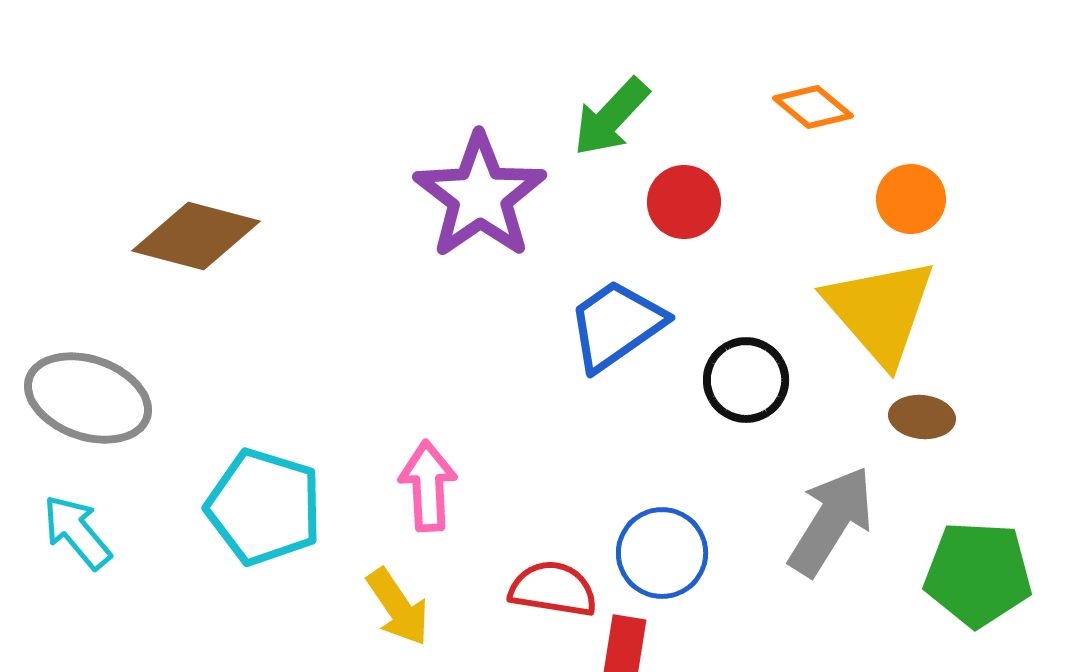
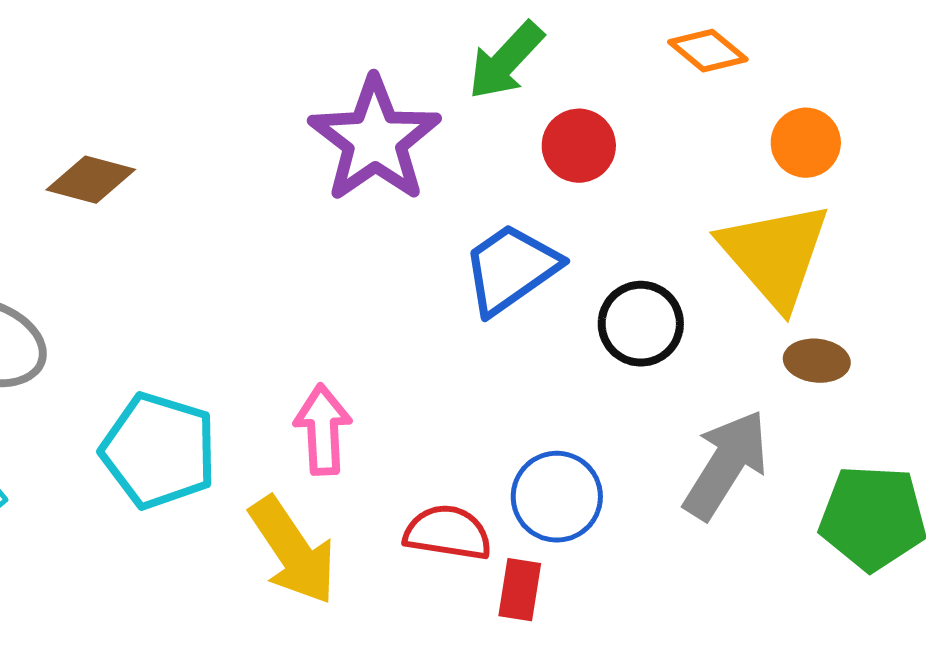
brown diamond: (196, 236) -> (91, 180), size x0.7
yellow arrow: (398, 607) -> (293, 551), size x1.4

